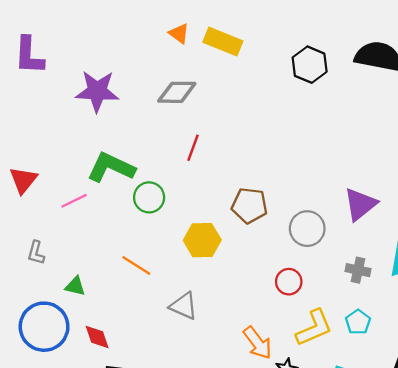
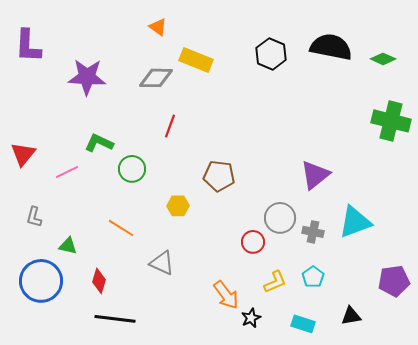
yellow rectangle: (223, 42) -> (196, 60), moved
green L-shape: (111, 167) -> (99, 143), size x0.7
gray circle: (307, 229) -> (280, 218), moved
yellow hexagon: (202, 240) -> (178, 206), size x0.7
yellow L-shape: (314, 328) -> (275, 282), size x0.7
red diamond: (97, 337) -> (99, 281), moved, turned 35

